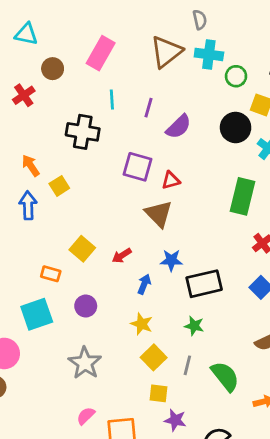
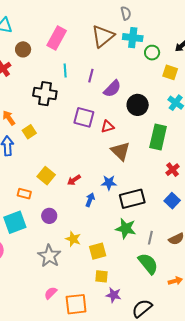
black circle: (236, 128) -> (138, 105), moved
brown triangle: (159, 214) -> (120, 151), moved
yellow star: (142, 324) -> (73, 239), moved
green star: (194, 326) -> (126, 228), size x1.5
yellow square: (154, 357) -> (98, 251), turned 30
gray line: (187, 365) -> (150, 238), moved

